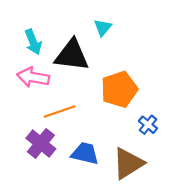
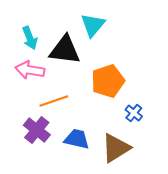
cyan triangle: (103, 28) -> (93, 25), size x1.5

